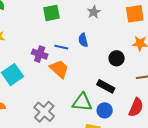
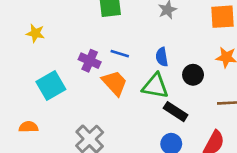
blue semicircle: (83, 40) -> (162, 57), moved
green triangle: (82, 102) -> (155, 86), moved

